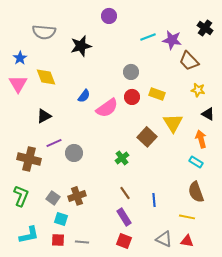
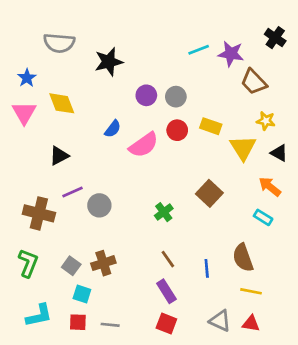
purple circle: (109, 16) -> (146, 95), moved
yellow triangle: (173, 123) -> (243, 148), moved
brown square: (147, 137) -> (209, 193), moved
orange arrow: (201, 139) -> (270, 187), turned -36
brown semicircle: (196, 192) -> (243, 258), moved

